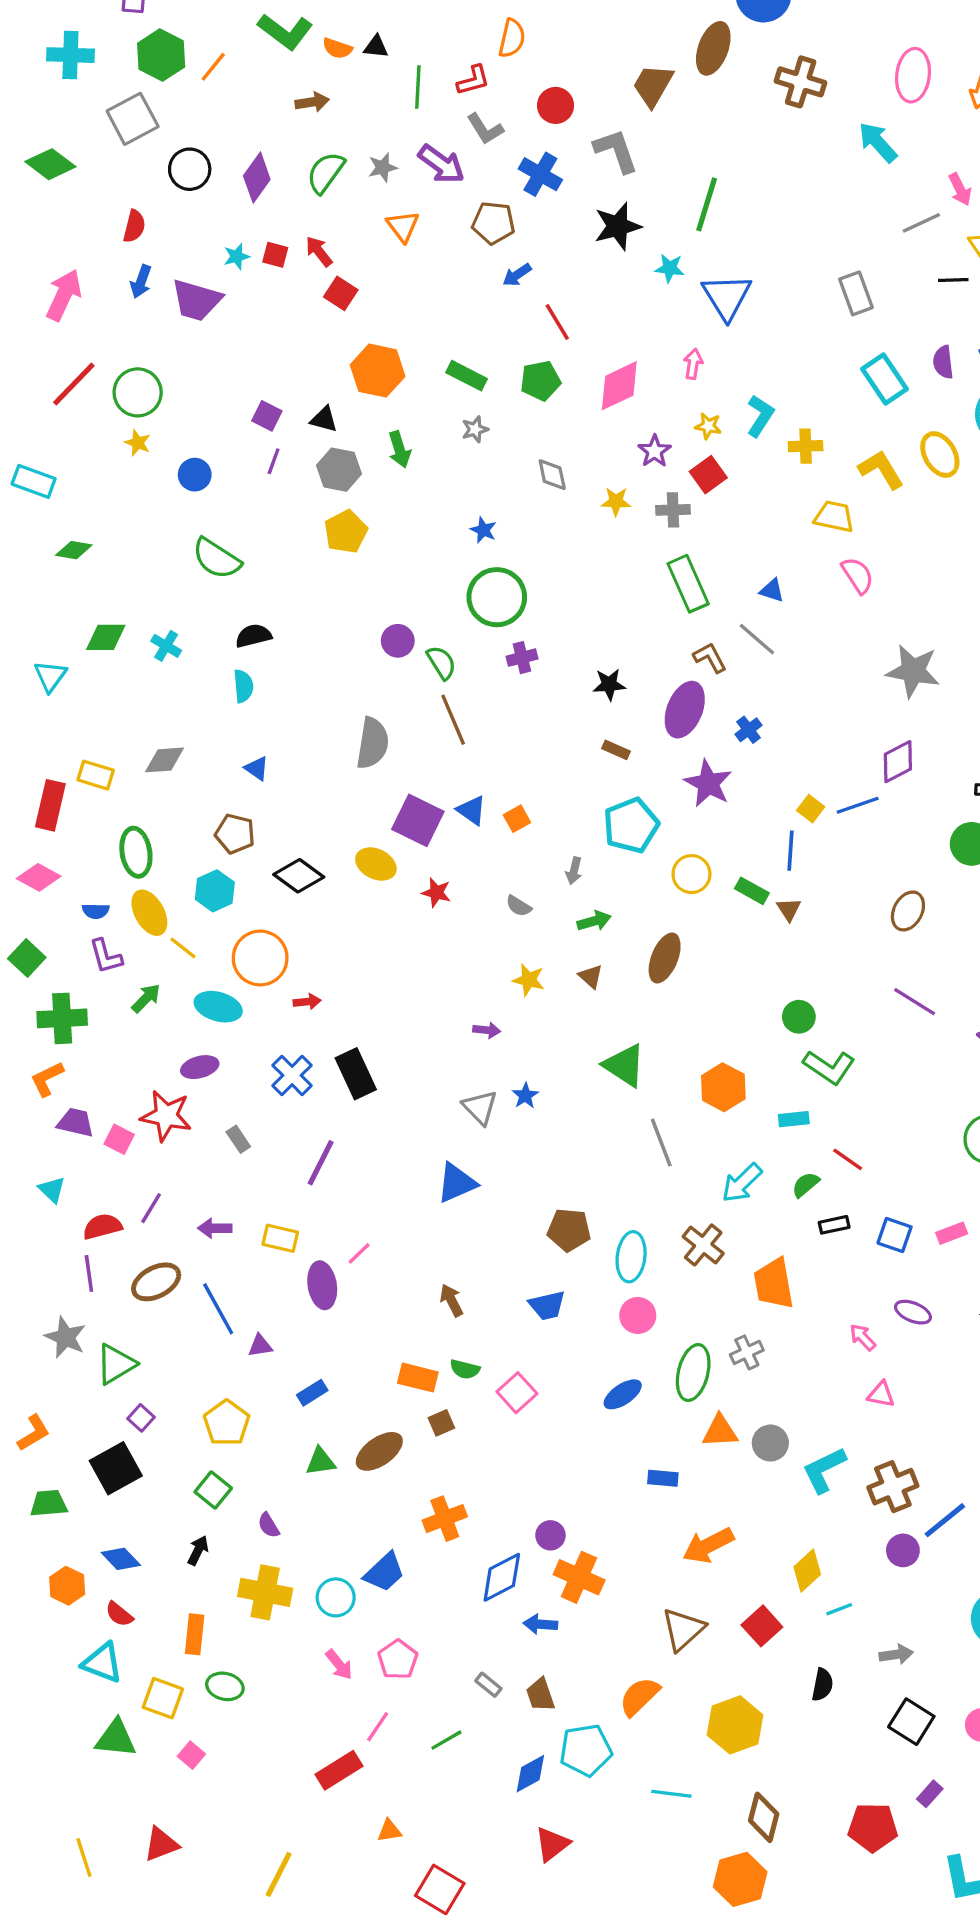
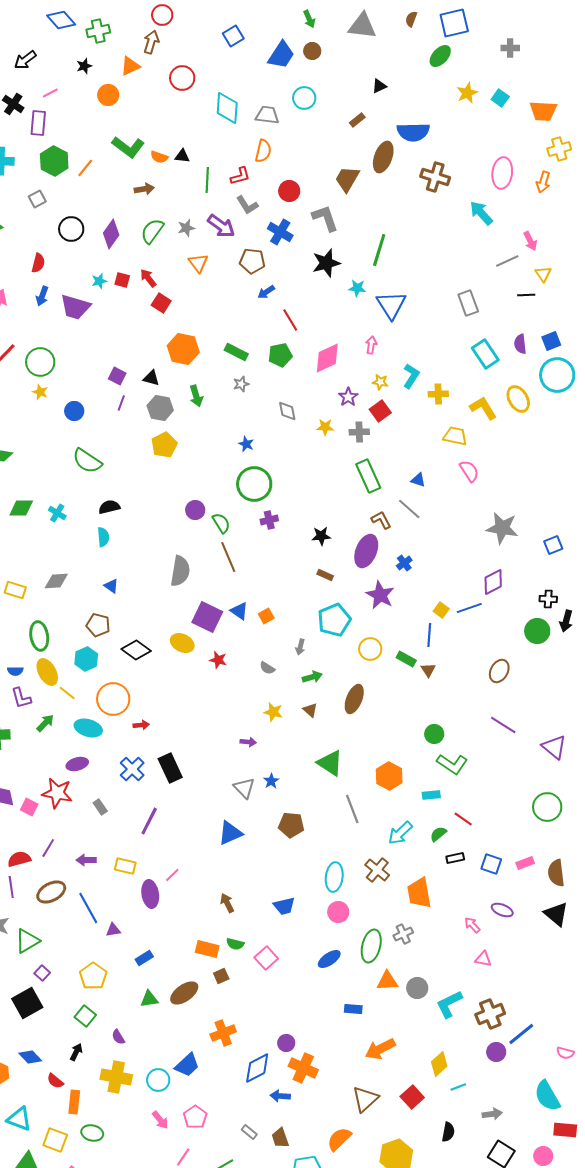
gray square: (133, 119) -> (37, 199), size x0.6
brown pentagon: (569, 1230) -> (291, 825), moved
red semicircle: (119, 1614) -> (55, 1081), moved

